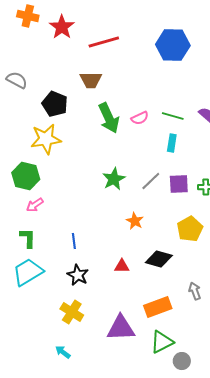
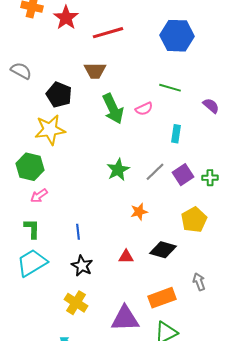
green line: (173, 116) -> (170, 88), moved
purple square: (179, 184) -> (183, 175), turned -30
orange star: (135, 221) -> (139, 212), turned 30

